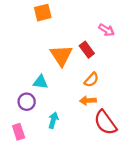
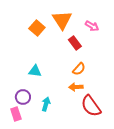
orange square: (43, 13) -> (37, 28), moved, turned -35
orange triangle: (61, 55) -> (62, 20), moved
purple circle: (27, 102) -> (23, 97), moved

